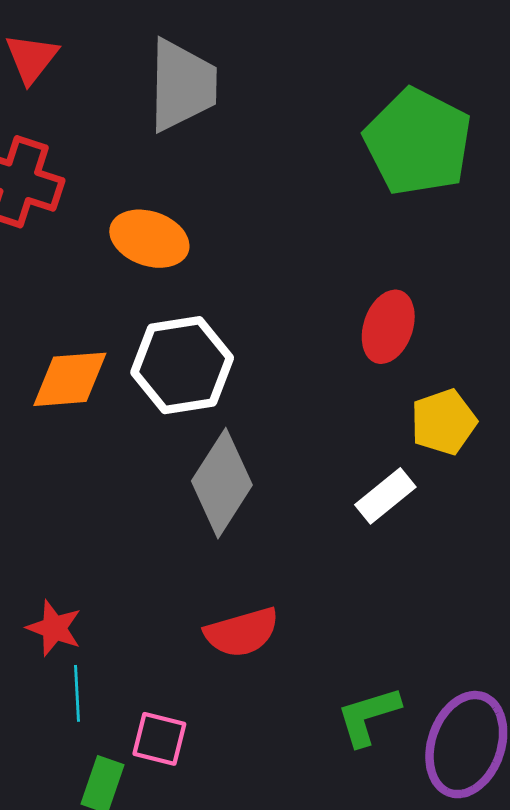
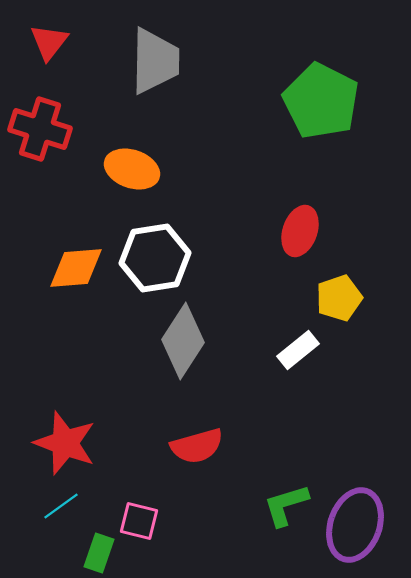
red star: (54, 628) -> (65, 443), size x1.6
cyan line: (77, 693) -> (61, 506), moved, turned 57

